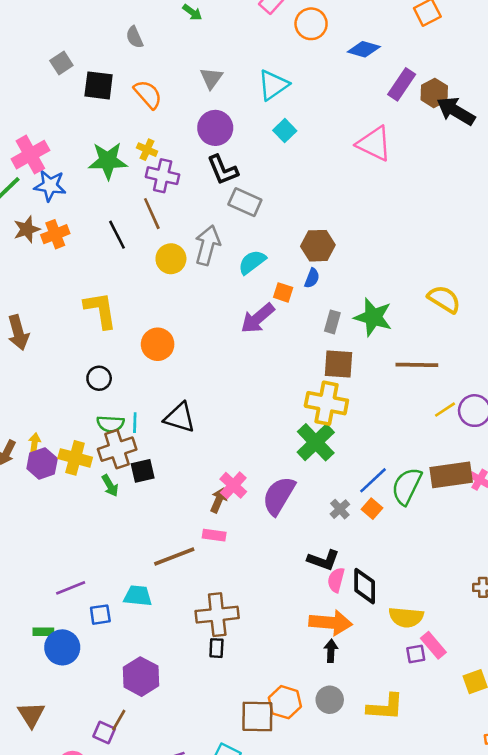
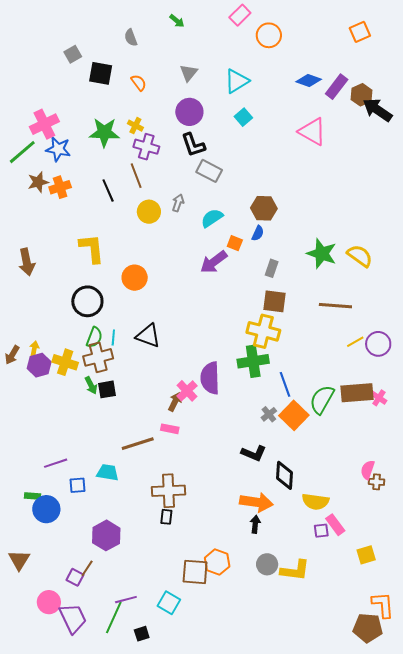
blue diamond: (364, 49) -> (309, 81), moved
orange semicircle: (148, 94) -> (139, 83), size x0.7
gray arrow: (207, 245) -> (178, 203), size x0.6
green star: (373, 317) -> (322, 254), moved
black circle: (99, 378) -> (87, 301), size x1.6
green semicircle: (111, 424) -> (94, 337), turned -75
green cross: (316, 442) -> (253, 361), turned 32
black square: (143, 471) -> (107, 389), moved
blue line: (373, 480) -> (285, 384), moved, turned -70
purple semicircle: (279, 496) -> (210, 378), moved, turned -36
orange square: (372, 509) -> (294, 415), size x1.8
pink semicircle: (336, 580) -> (368, 470), moved
gray circle: (330, 700) -> (267, 564), moved

